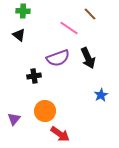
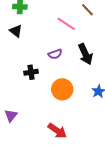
purple semicircle: (58, 58) -> (55, 54), size x0.6
orange circle: (45, 111) -> (62, 89), moved

